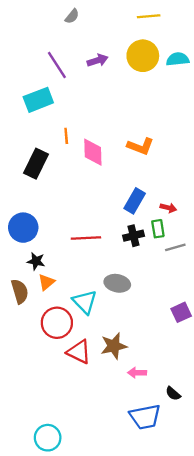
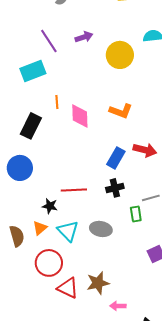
yellow circle: (143, 56) -> (120, 55), moved
red arrow: (168, 208) -> (145, 150), moved, size x1.6
blue circle: (23, 228) -> (20, 168), moved
green rectangle: (158, 229) -> (136, 214), moved
black star: (36, 261) -> (50, 206), moved
cyan triangle: (85, 302) -> (68, 231), moved

